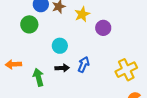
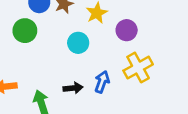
cyan circle: (60, 46) -> (78, 43), moved
yellow cross: (126, 70) -> (138, 68), moved

